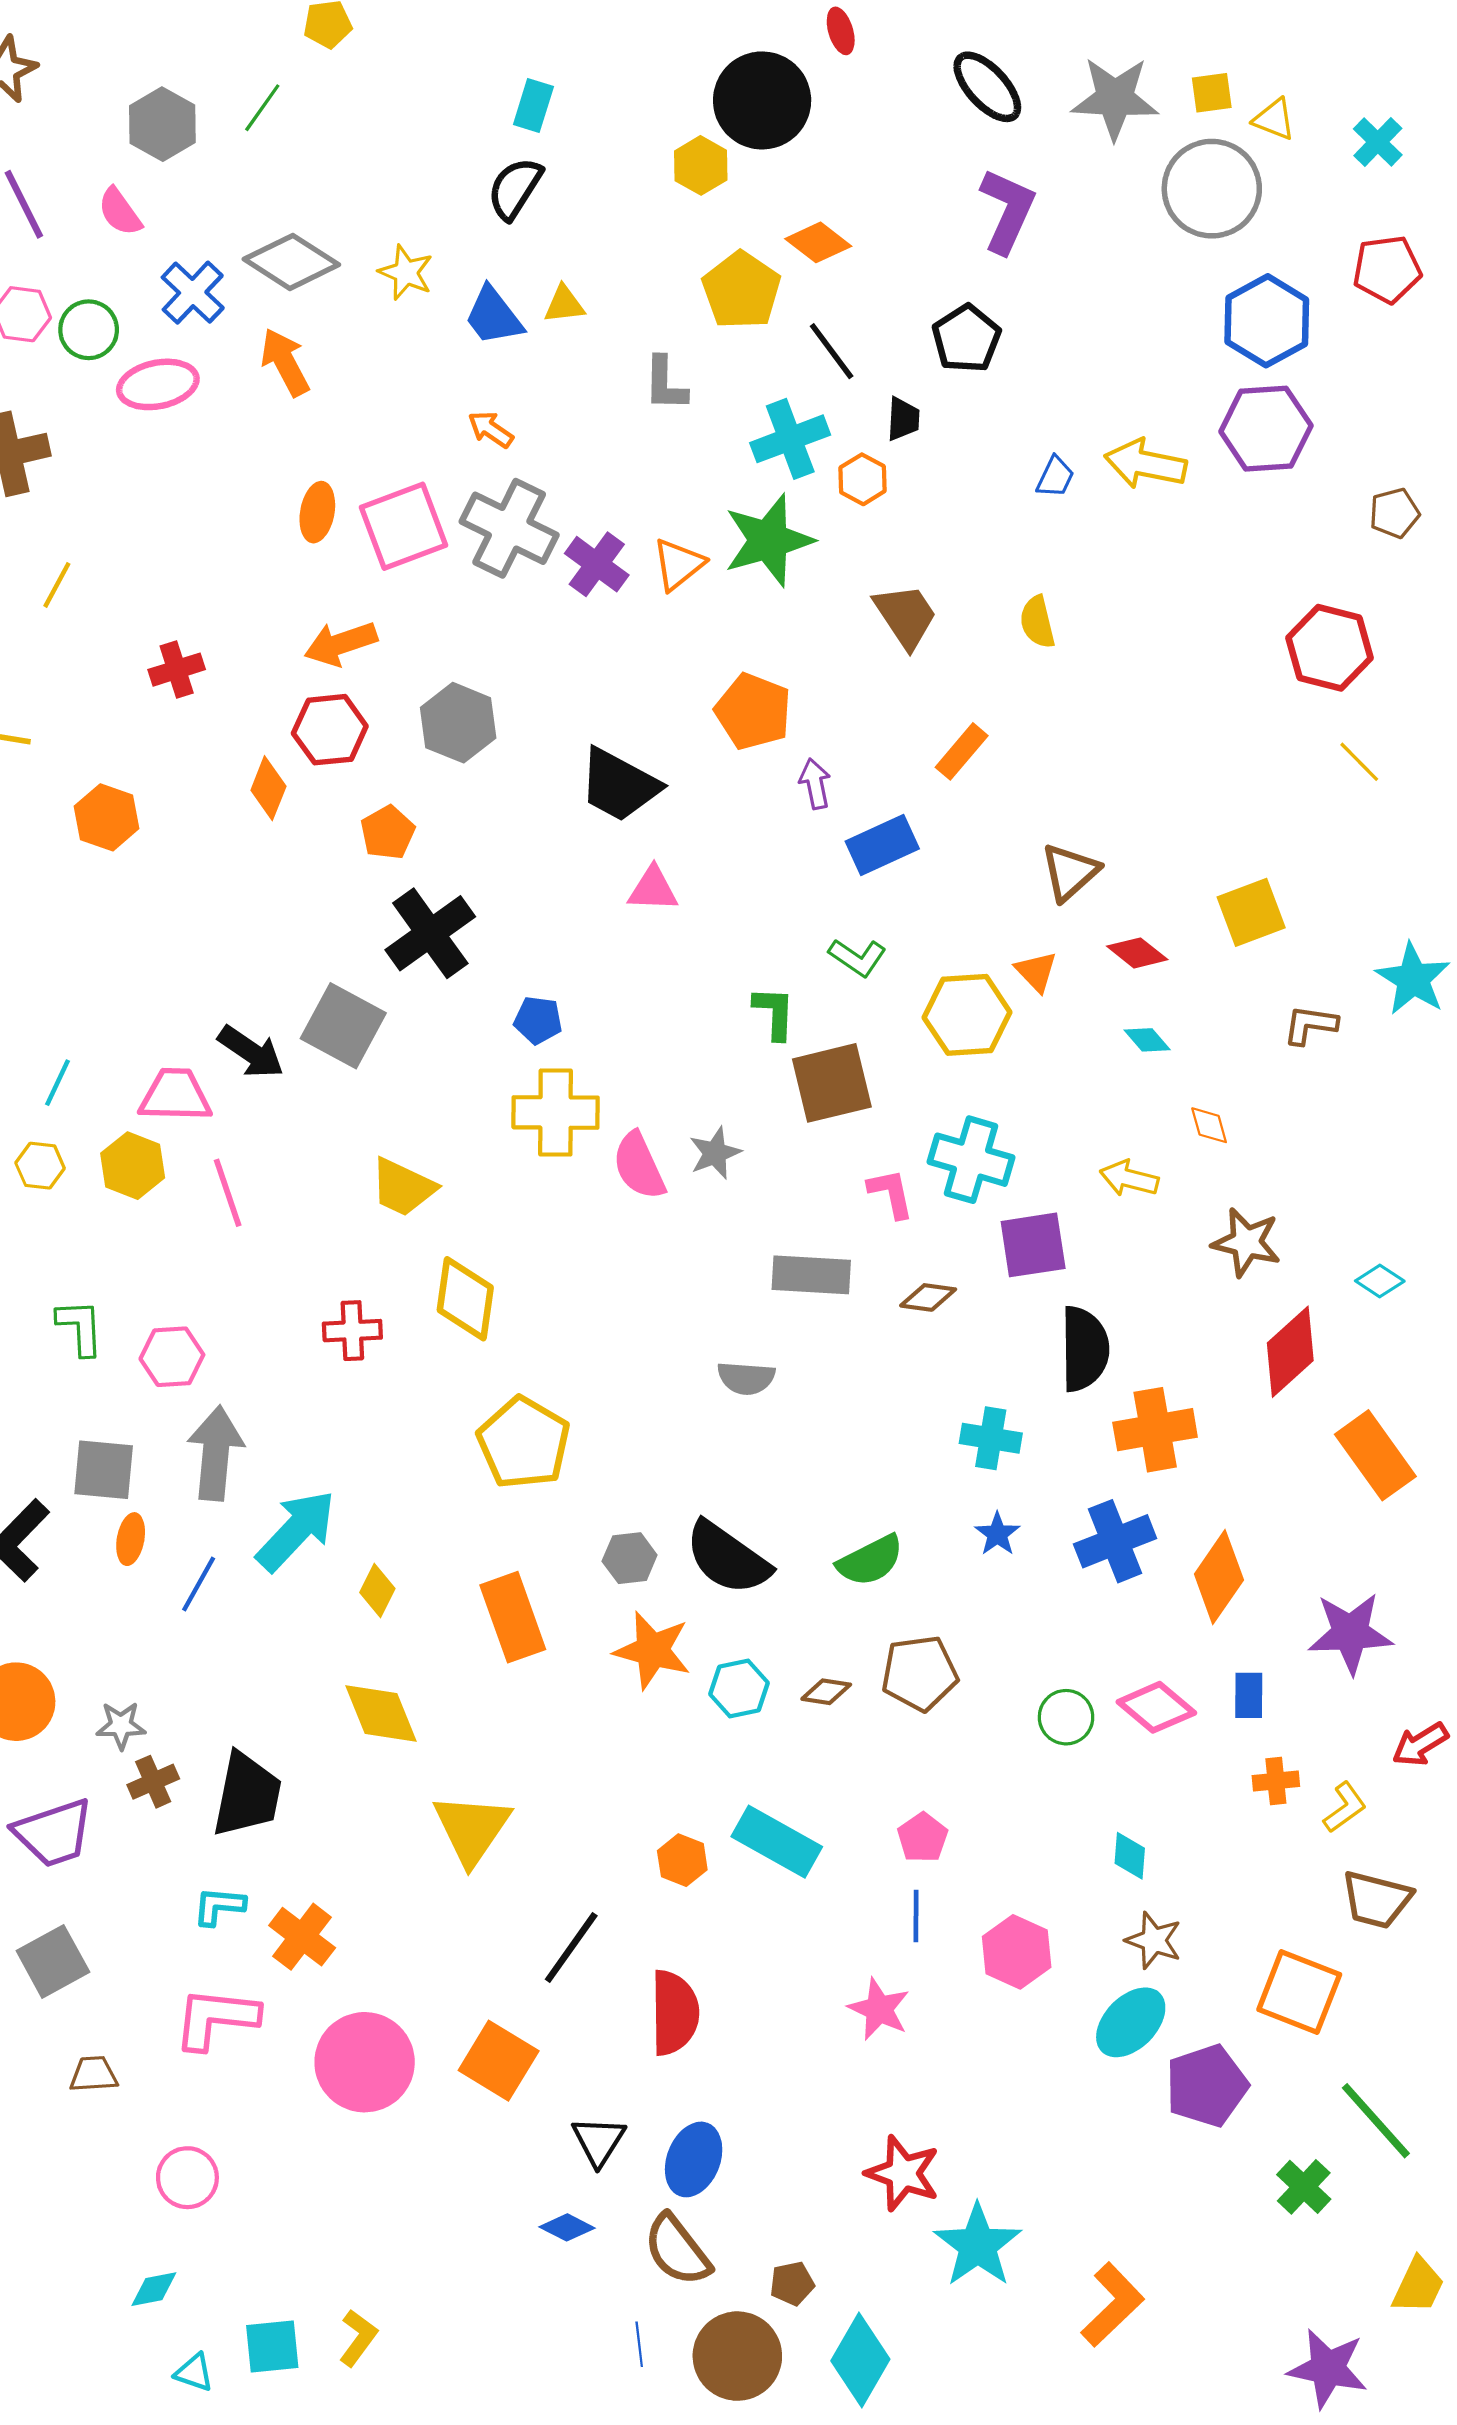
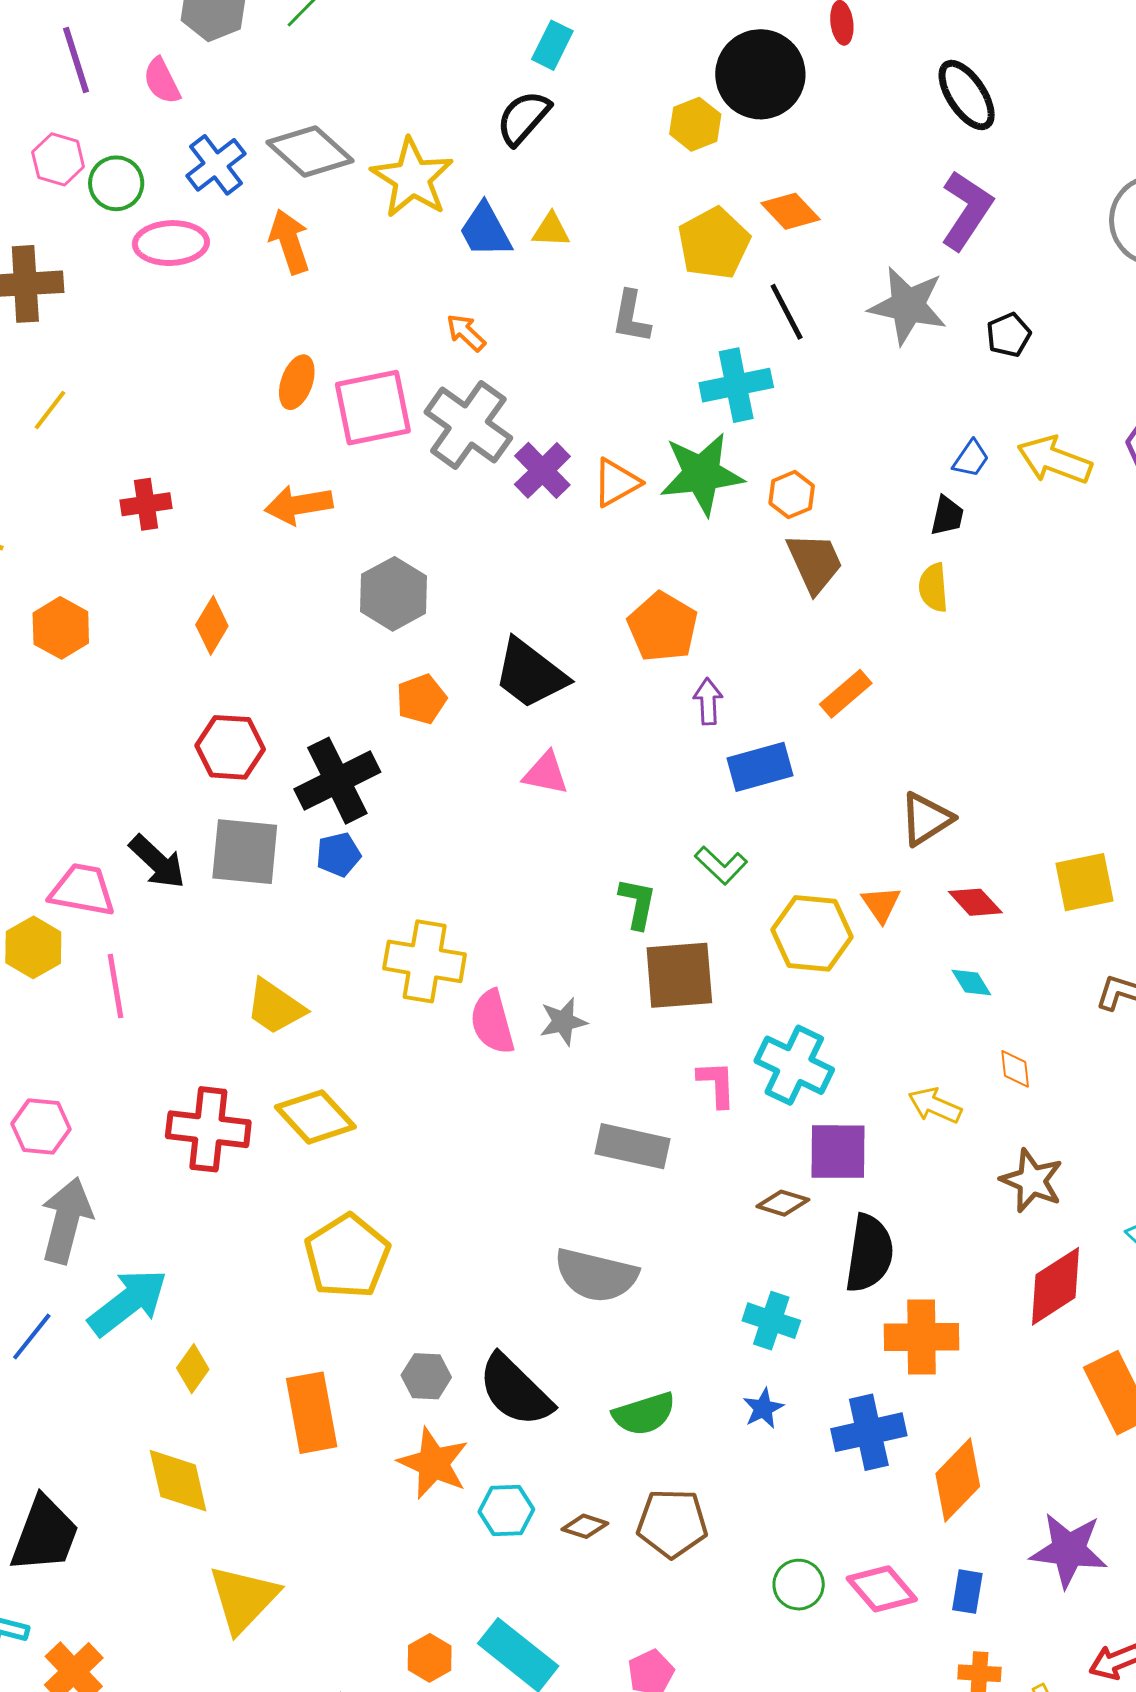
gray star: (1115, 98) -> (908, 306), moved
yellow star: (406, 273) -> (412, 178), size x1.6
black pentagon: (966, 339) -> (1009, 335), moved, size x0.7
black trapezoid: (903, 419) -> (947, 516), moved
orange hexagon: (863, 479) -> (792, 495), moved
red hexagon: (330, 730) -> (230, 747), moved
orange pentagon: (388, 832) -> (421, 699), moved
blue pentagon: (538, 1020) -> (338, 854), moved, turned -30
gray square: (343, 1026) -> (245, 852), turned -32
brown diamond: (928, 1297) -> (783, 1203), moved
yellow diamond: (465, 1299) -> (315, 1117), turned -60
red cross: (352, 1331) -> (208, 1129), size x1.5
gray semicircle: (746, 1378) -> (596, 1275), moved, size x1.6

